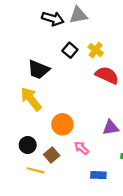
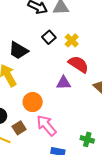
purple triangle: (111, 128) -> (64, 83), moved
pink arrow: (81, 148) -> (46, 125), size x1.6

